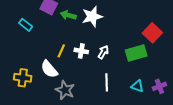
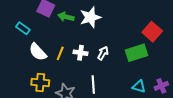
white semicircle: (49, 69) -> (38, 52), moved
yellow cross: (23, 78) -> (40, 83), moved
white line: (107, 82) -> (93, 85), moved

